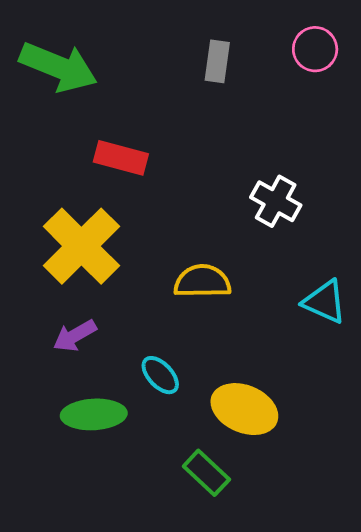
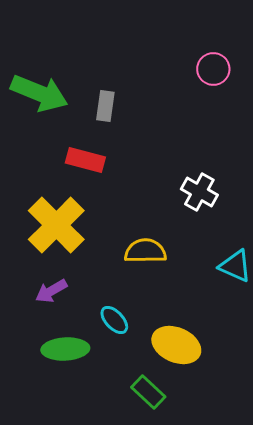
pink circle: (315, 49) -> (213, 69), moved
gray rectangle: (217, 61) -> (105, 106), moved

